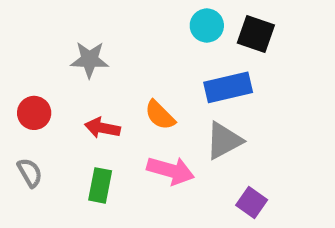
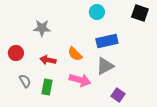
black square: (256, 34) -> (140, 13), moved
gray semicircle: (30, 173) -> (25, 81), moved

